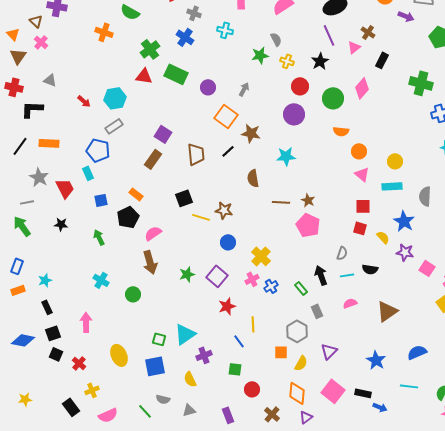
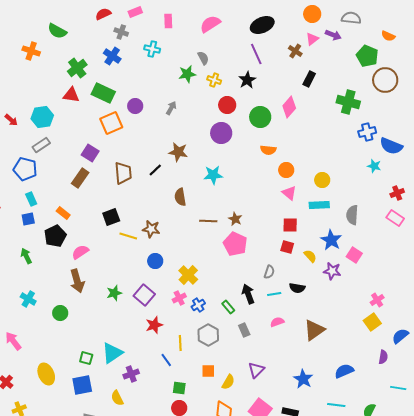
pink triangle: (354, 47) -> (312, 39), moved
orange square: (226, 116) -> (111, 123), moved, turned 30
cyan rectangle: (88, 173) -> (31, 199), moved
pink square: (427, 268) -> (354, 255), moved
pink arrow: (86, 322) -> (13, 341), turned -36
gray hexagon: (297, 331) -> (208, 335), moved
green square: (235, 369) -> (179, 388), moved

